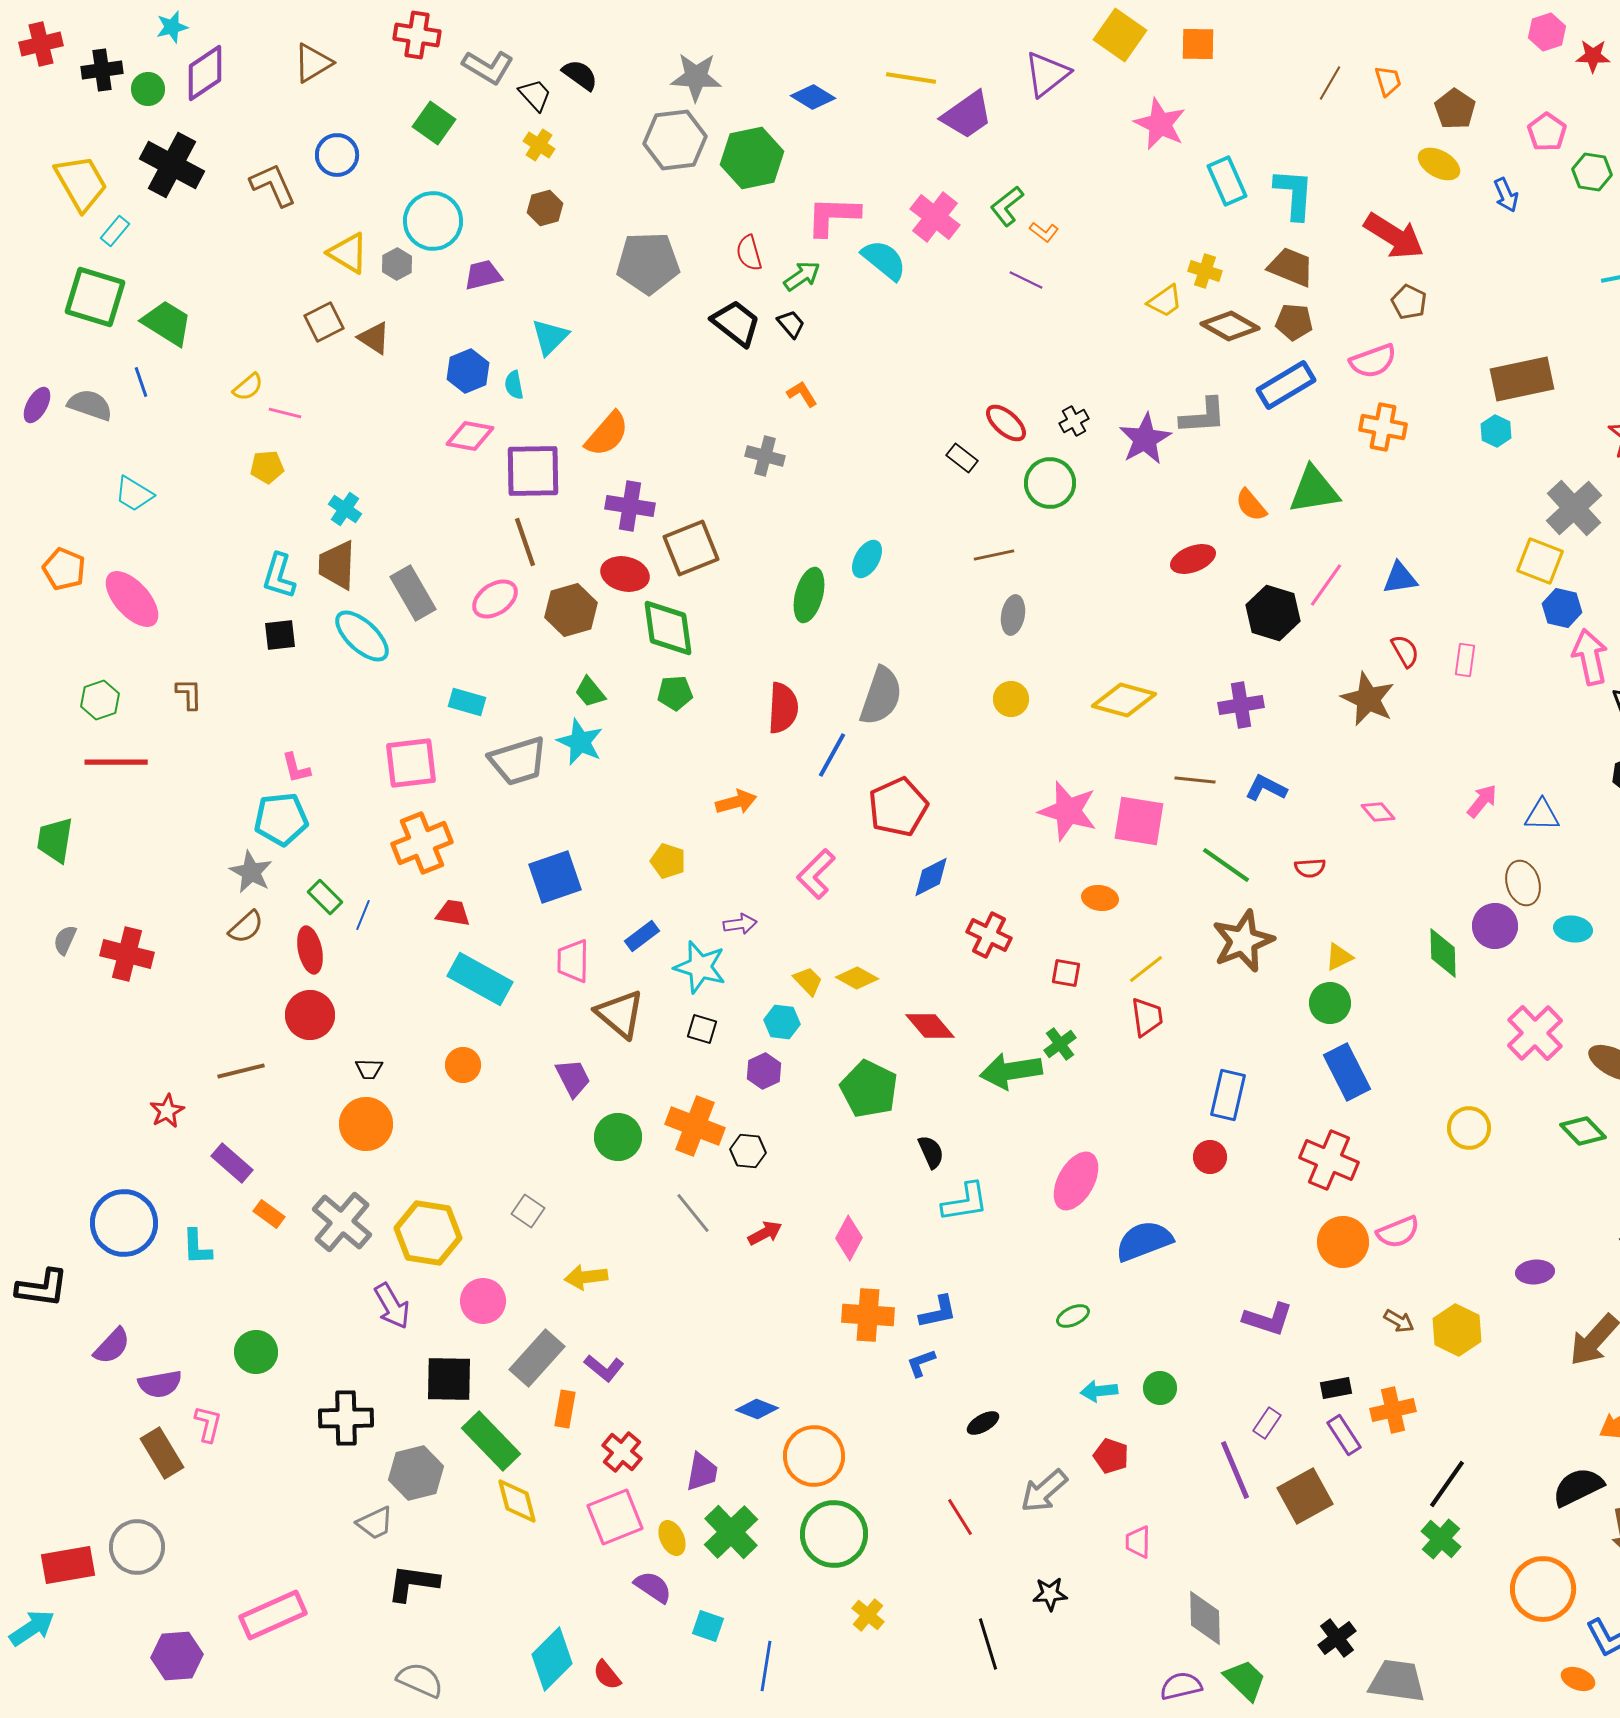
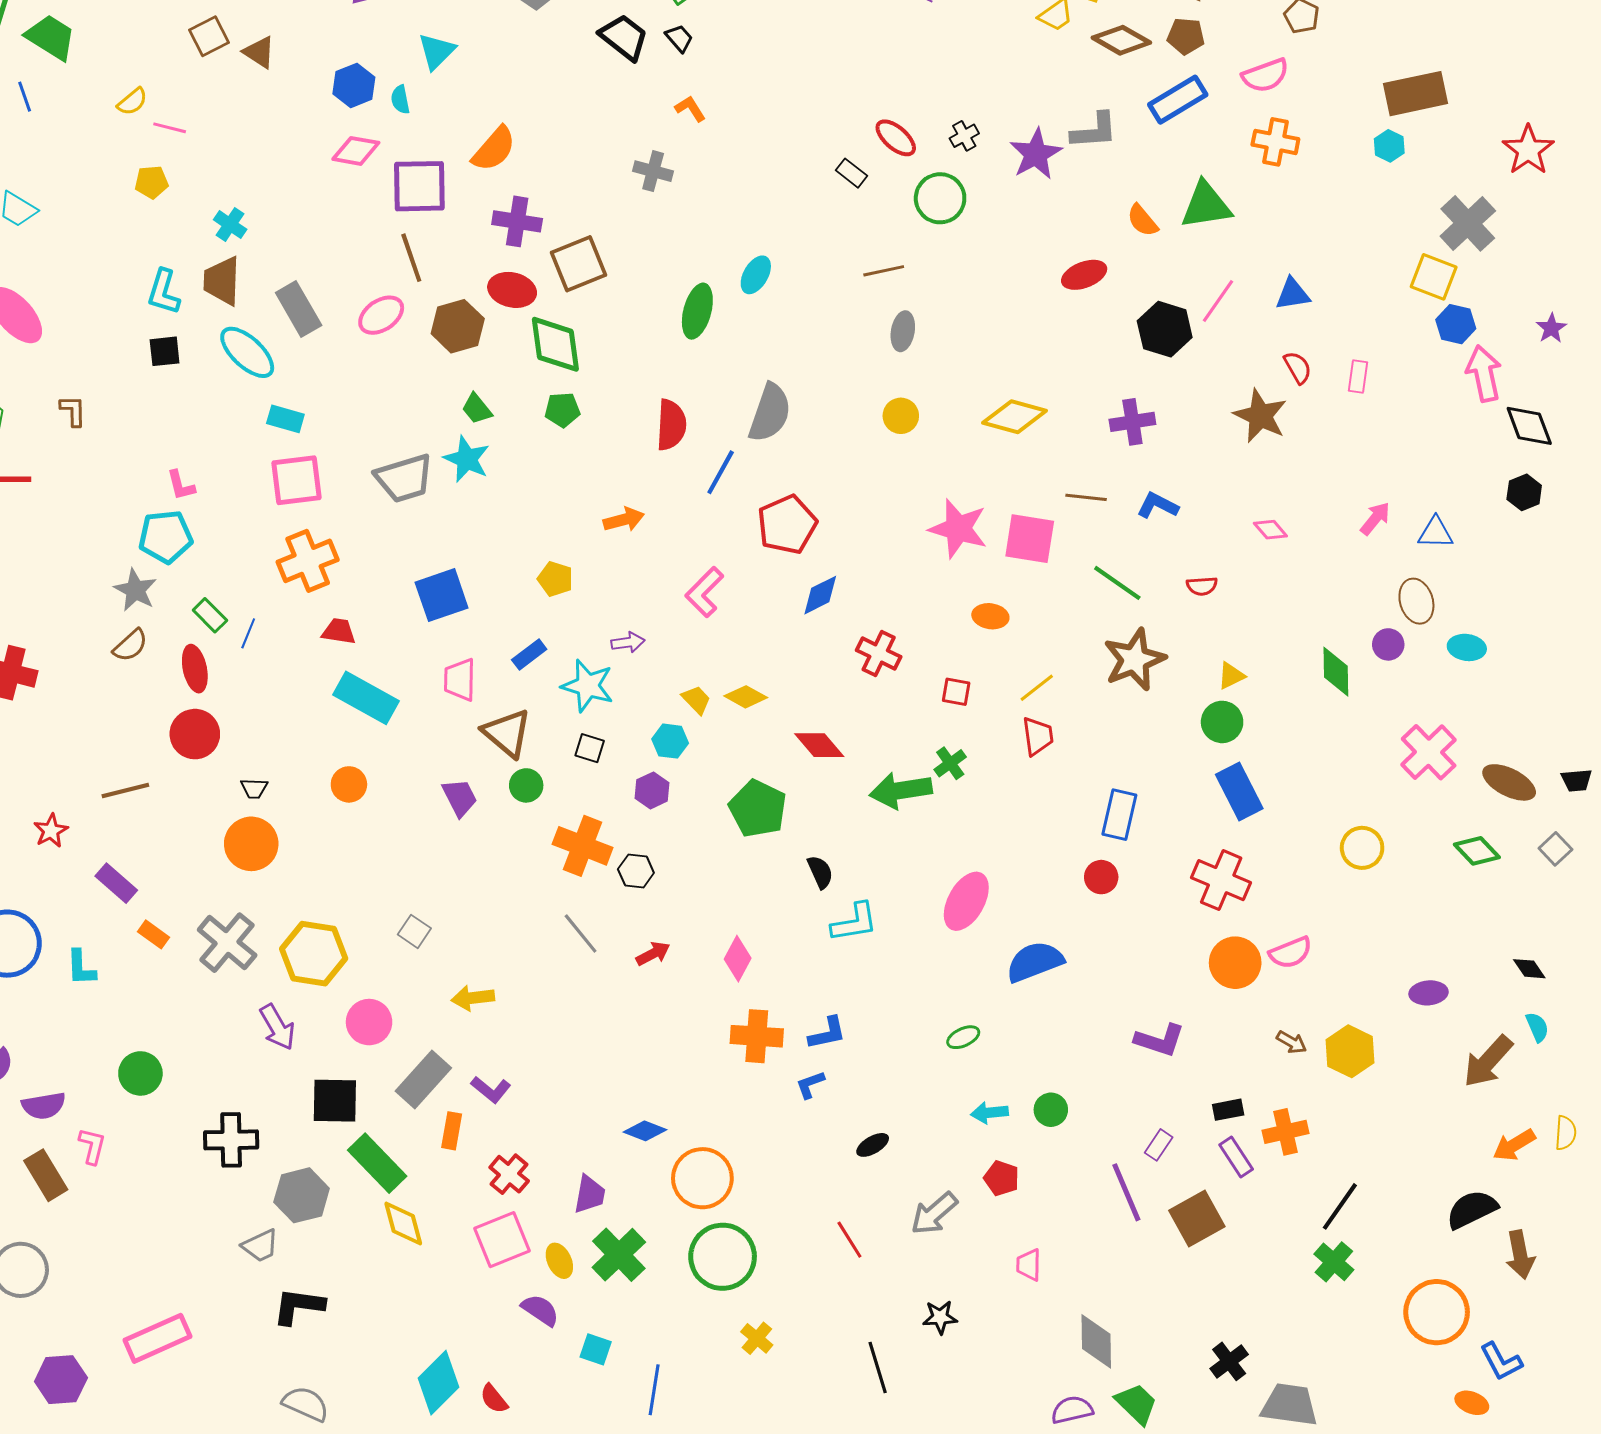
cyan rectangle: (467, 702) -> (285, 419), moved
purple circle: (1495, 926) -> (1388, 644), size x0.7
green circle: (618, 1137) -> (526, 785), moved, size x0.7

